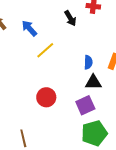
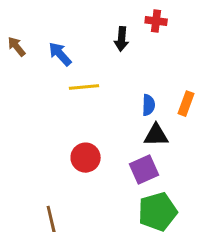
black arrow: (70, 18) -> (122, 39), turned 35
yellow line: (45, 50) -> (84, 87), turned 36

